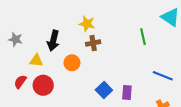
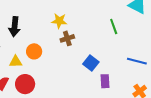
black arrow: (53, 41) -> (15, 27), moved
orange circle: (72, 63) -> (34, 51), moved
blue square: (104, 90) -> (91, 63), moved

